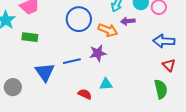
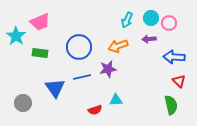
blue circle: (79, 19) -> (79, 47), moved
purple arrow: (128, 21) -> (149, 39), moved
orange arrow: (108, 30) -> (118, 46), turned 138
red semicircle: (85, 94) -> (95, 110), turned 136

